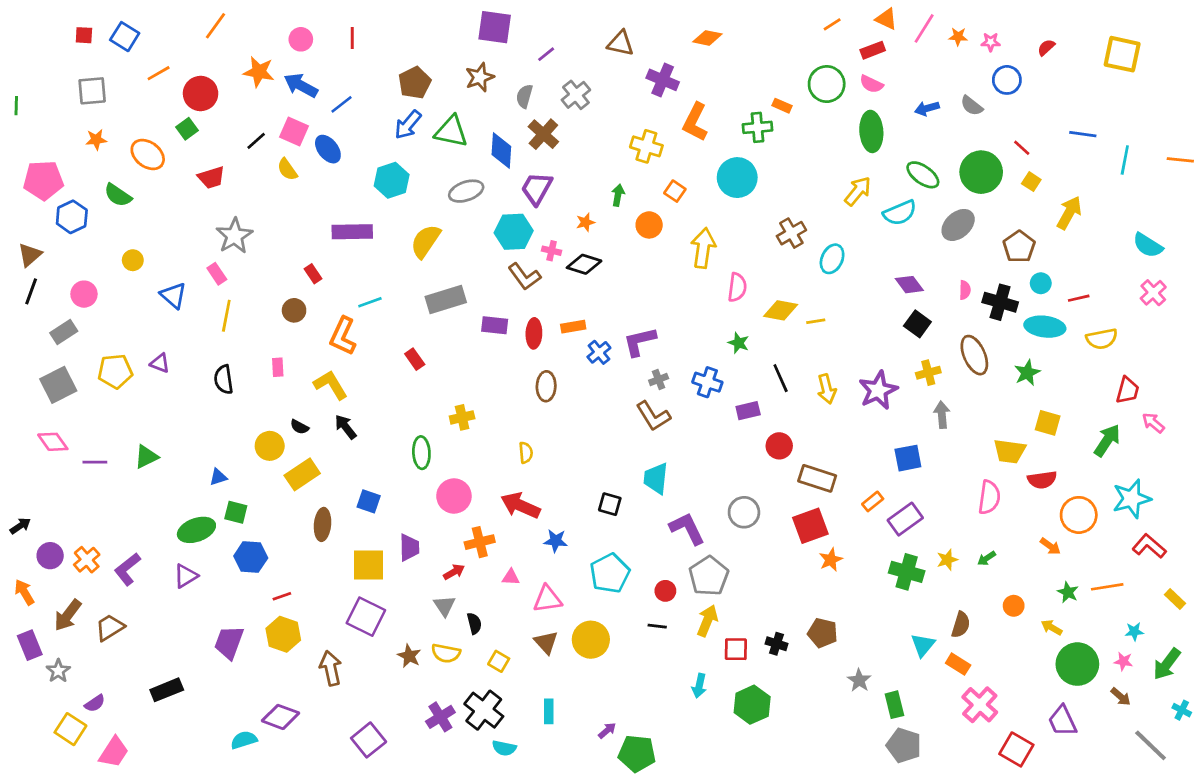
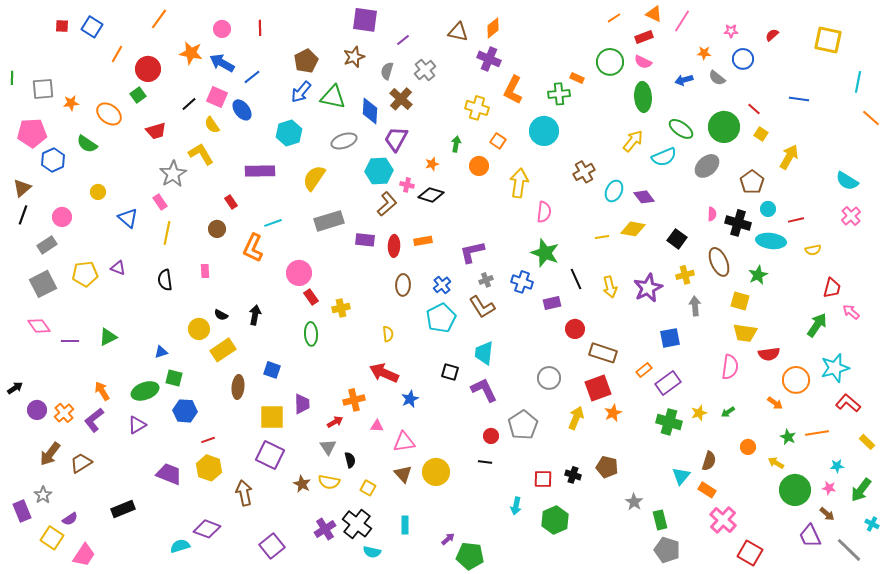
orange star: (958, 37) -> (704, 53), moved
orange diamond: (707, 38) -> (493, 28), moved, turned -50
orange line: (159, 73) -> (117, 54), turned -30
gray square: (92, 91) -> (43, 89), moved
cyan line: (1125, 160) -> (858, 82), moved
orange line: (1180, 160) -> (871, 118), turned 36
brown L-shape: (524, 276) -> (387, 204), turned -95
purple diamond: (909, 285) -> (644, 197), moved
yellow diamond: (781, 310) -> (633, 229), moved
yellow semicircle: (1102, 339) -> (813, 250), size x0.7
green star: (739, 343) -> (545, 253), size x1.8
blue cross: (599, 352) -> (442, 285), moved
red rectangle: (415, 359) -> (311, 297), moved
yellow L-shape: (331, 385) -> (201, 154), moved
yellow square: (1048, 423) -> (740, 301), moved
black arrow: (346, 427) -> (255, 315), turned 48
pink circle: (454, 496) -> (299, 273), moved
purple L-shape: (687, 529) -> (484, 390), moved
blue star: (556, 541) -> (410, 399), turned -30
cyan pentagon: (610, 573) -> (441, 318), moved
orange arrow: (24, 592) -> (102, 391), moved
yellow arrow: (707, 621) -> (576, 418), moved
purple trapezoid: (229, 642) -> (169, 474), turned 92
purple rectangle: (30, 645) -> (22, 511), moved
purple trapezoid: (1062, 721) -> (810, 536), moved

